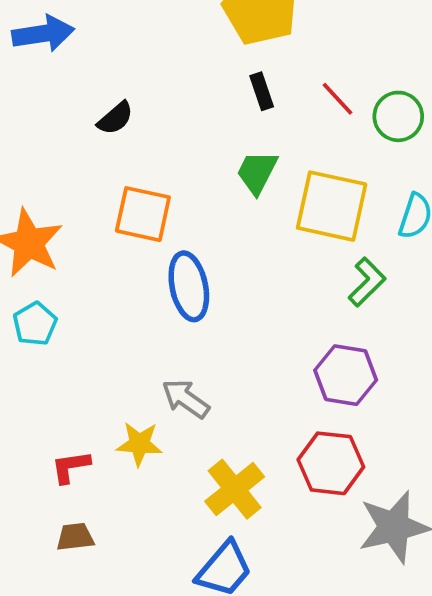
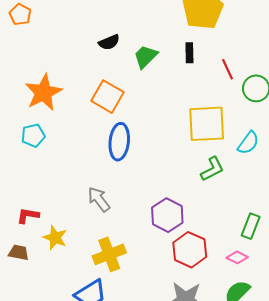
green trapezoid: (257, 172) -> (145, 57), moved
yellow square: (332, 206) -> (207, 124), turned -33
purple hexagon: (346, 375) -> (167, 215), moved
yellow star: (139, 444) -> (55, 238), moved
red hexagon: (331, 463) -> (190, 250), moved

